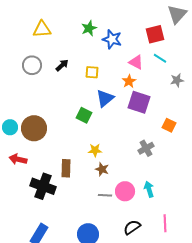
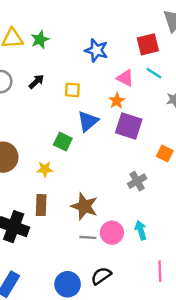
green star: (89, 28) -> (40, 40), moved
yellow star: (95, 150) -> (45, 169), moved
brown star: (102, 169) -> (84, 206), size x1.6
black semicircle: (132, 227) -> (101, 276), moved

